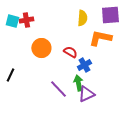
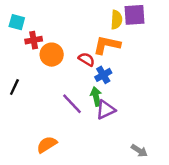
yellow semicircle: (82, 18) -> (116, 20), moved
red cross: (26, 20) -> (34, 40), moved
orange L-shape: (100, 38) -> (107, 45), moved

